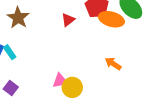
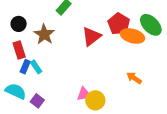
red triangle: (68, 20) -> (91, 36), size x1.5

